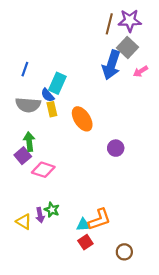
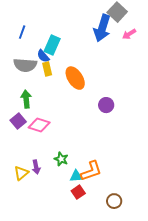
purple square: (23, 156) -> (18, 121), moved
green star: (52, 210) -> (61, 159), moved
yellow triangle: (24, 222) -> (21, 173), turned 49

